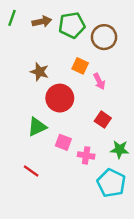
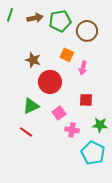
pink arrow: (99, 81) -> (83, 68), turned 40
red square: (103, 120) -> (86, 100), turned -32
pink square: (63, 142) -> (59, 113), moved, turned 32
red line: (31, 171) -> (26, 132), moved

